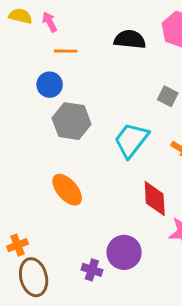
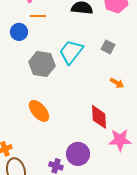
blue circle: (50, 85) -> (19, 32), moved
cyan trapezoid: (131, 140) -> (71, 52), moved

